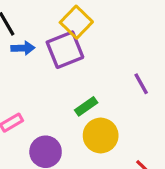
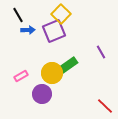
green rectangle: (86, 106) -> (67, 66), size x1.5
yellow circle: (101, 136) -> (52, 73), moved

